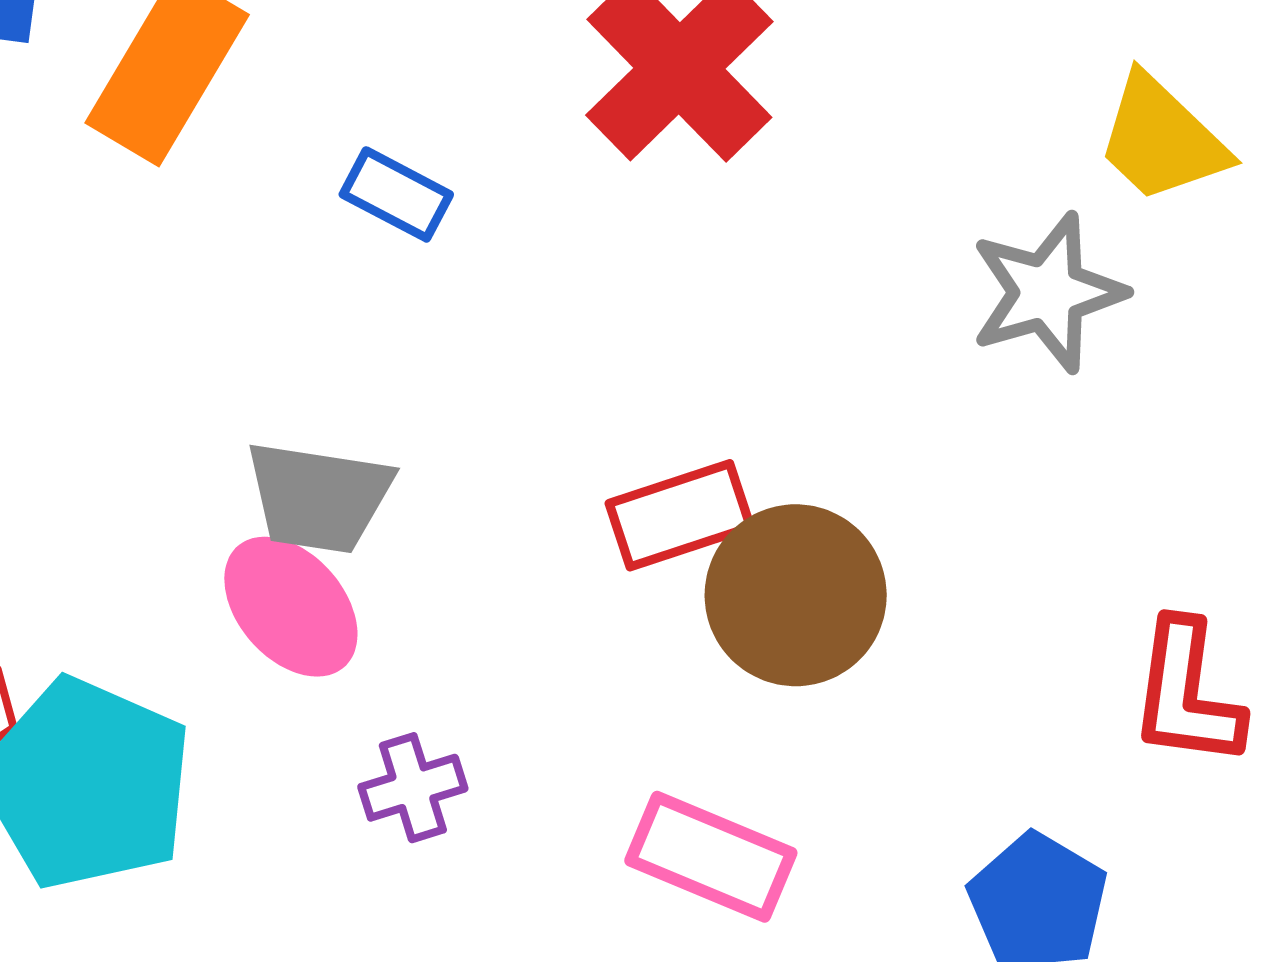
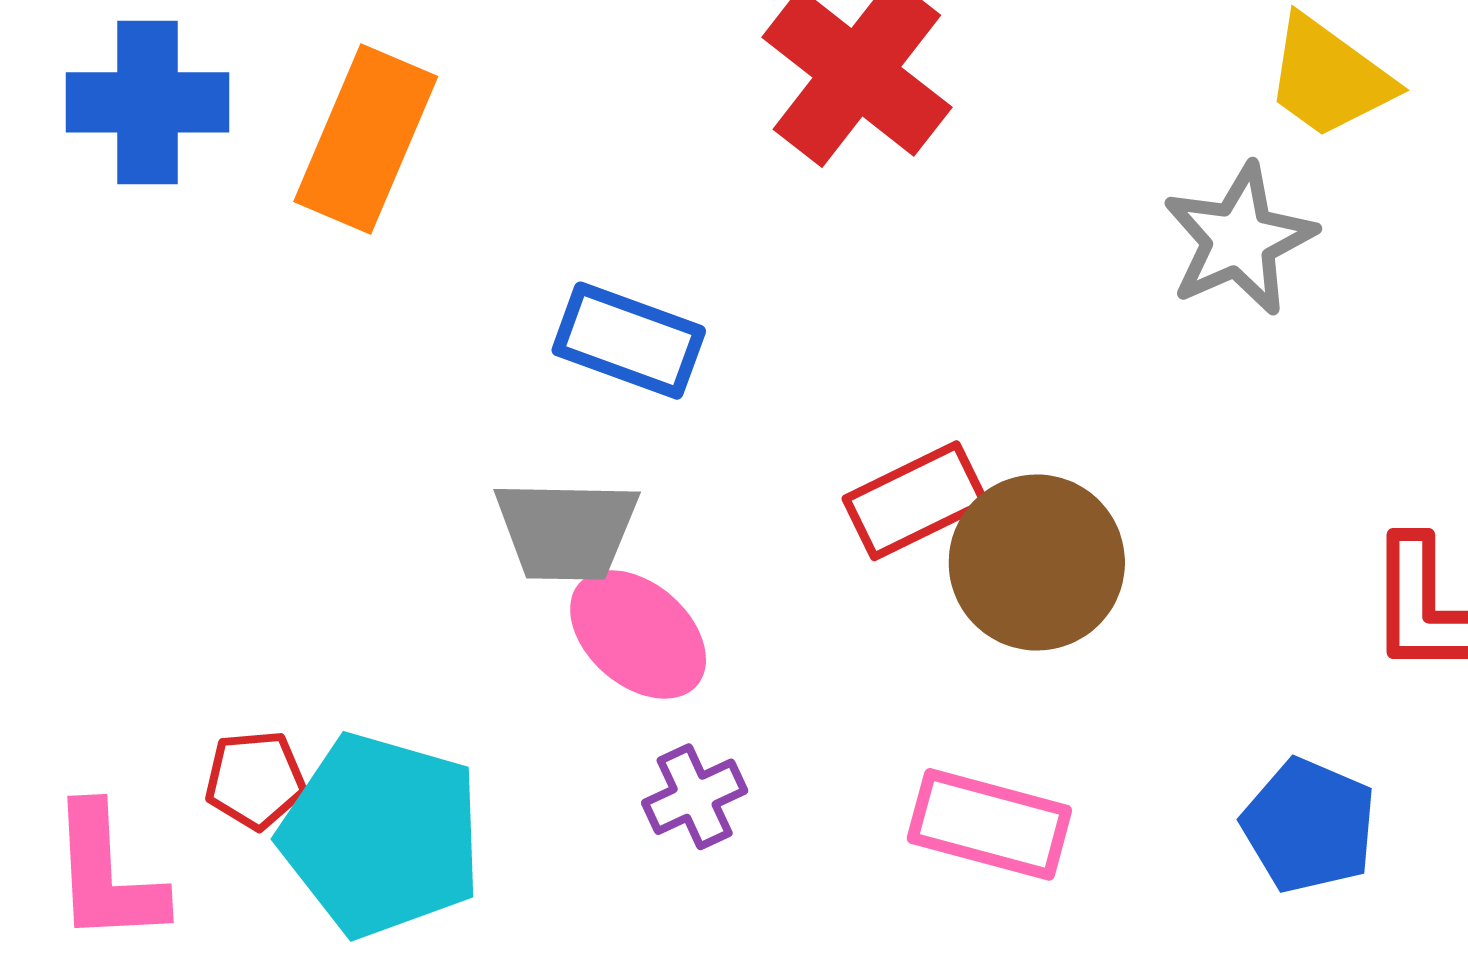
blue rectangle: (396, 194) -> (629, 341), moved, size x1.4
pink ellipse: (291, 607) -> (638, 634), moved

